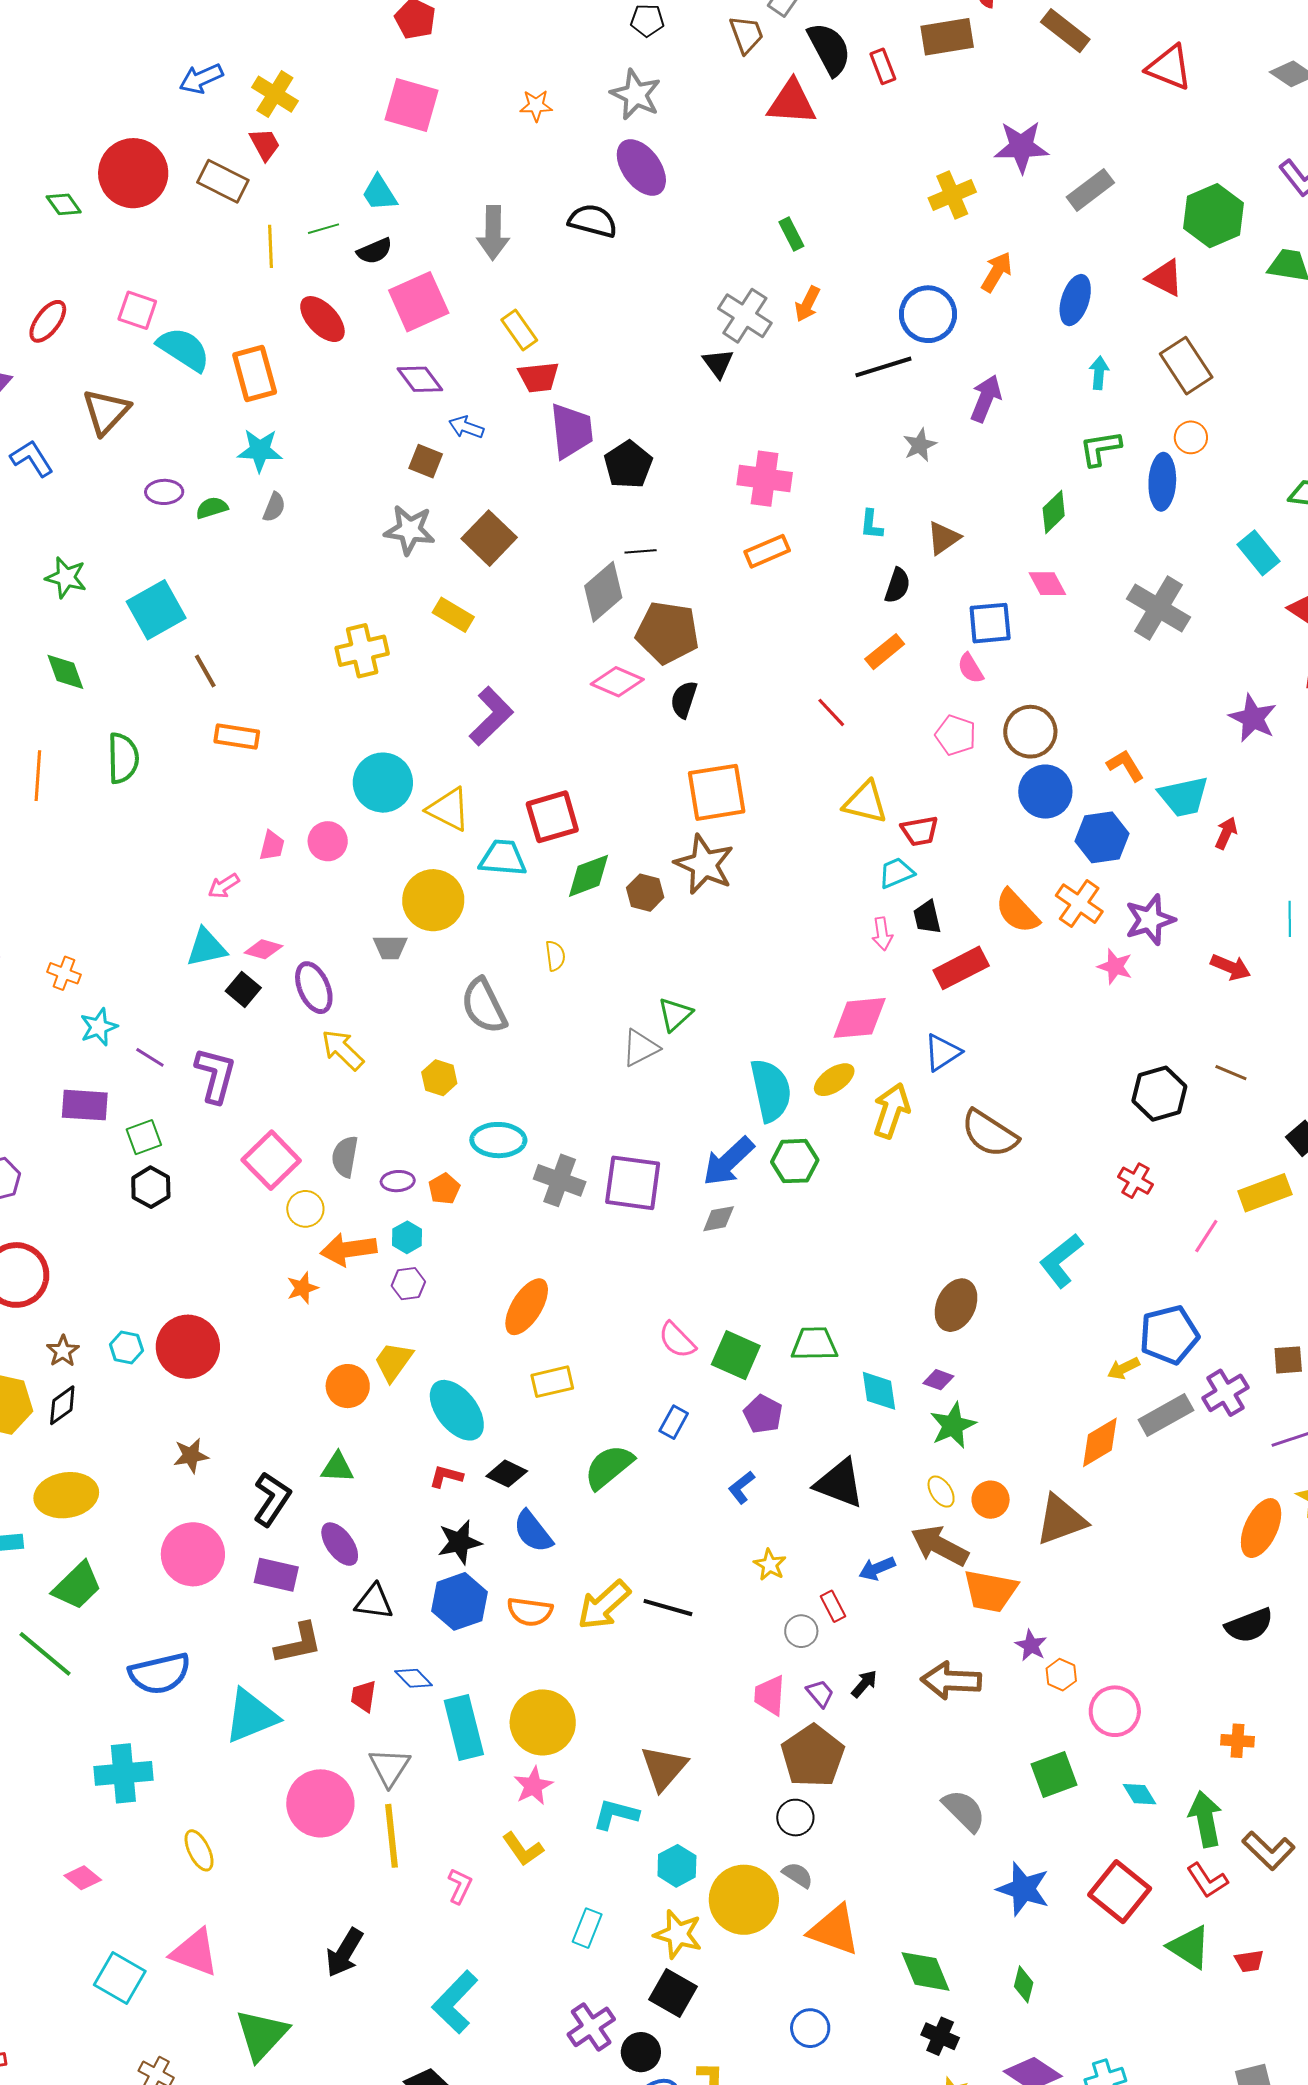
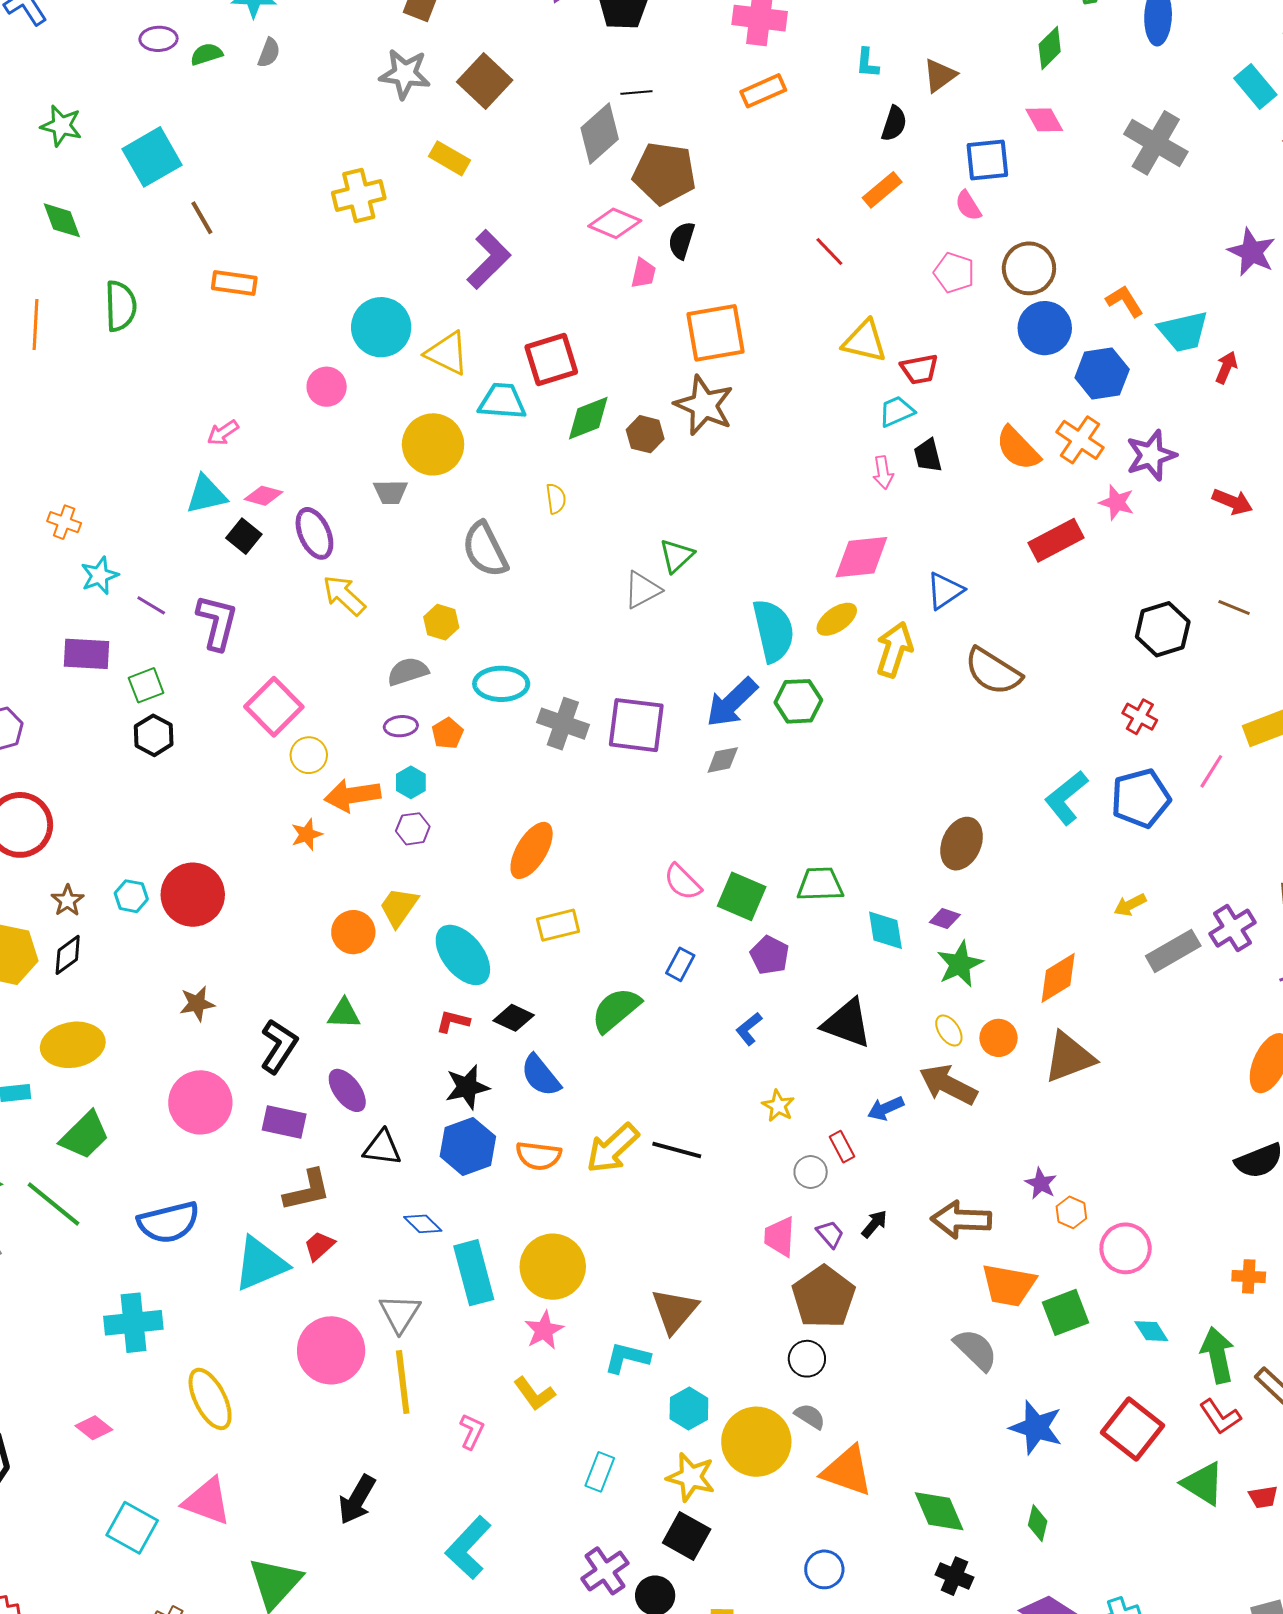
pink trapezoid: (272, 846) -> (643, 273), moved
red rectangle: (961, 968) -> (1056, 540), moved
gray semicircle: (345, 1157) -> (408, 671), moved, turned 63
blue pentagon: (1169, 1335) -> (1141, 798), moved
orange diamond: (1100, 1442) -> (1058, 978), moved
orange trapezoid: (990, 1591) -> (1009, 1285), moved
red trapezoid: (363, 1696) -> (319, 1246), moved, turned 40
yellow ellipse: (199, 1850) -> (210, 1399), size x1.5

